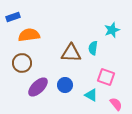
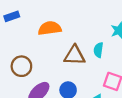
orange semicircle: (29, 35) -> (50, 28), moved

